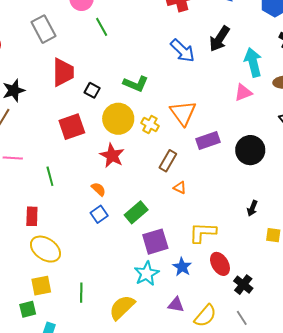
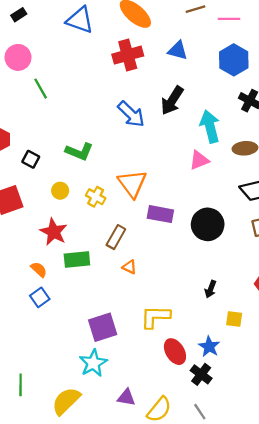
yellow circle: (118, 119) -> (60, 191), size x0.5
purple rectangle: (208, 140) -> (160, 214), turned 30
green rectangle: (136, 212) -> (77, 259), moved, turned 35
blue star: (182, 267) -> (209, 347), moved

